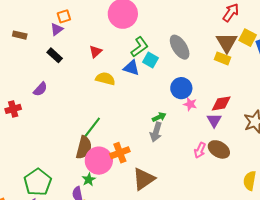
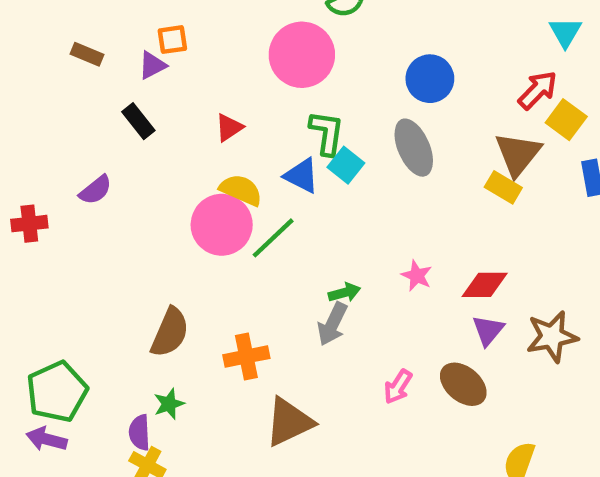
brown rectangle: (20, 35) -> (87, 54), moved
yellow square: (248, 38) -> (566, 120), moved
green L-shape: (140, 47) -> (327, 133), turned -55
blue circle: (181, 88) -> (430, 79), moved
purple triangle: (214, 120) -> (488, 330), moved
green line: (92, 128) -> (273, 238), moved
pink arrow: (200, 150) -> (398, 387), moved
pink circle: (99, 161) -> (222, 225), moved

